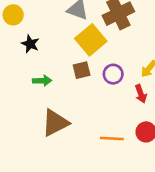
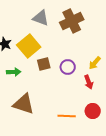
yellow square: (91, 40) -> (29, 46), moved
brown triangle: (55, 123) -> (24, 104), turned 45

